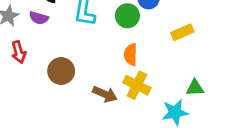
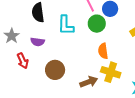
purple semicircle: (39, 18) -> (38, 42), moved
brown arrow: (105, 94) -> (89, 82), turned -36

